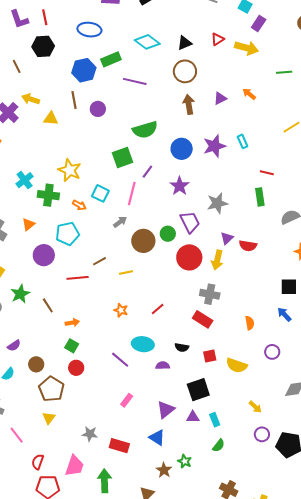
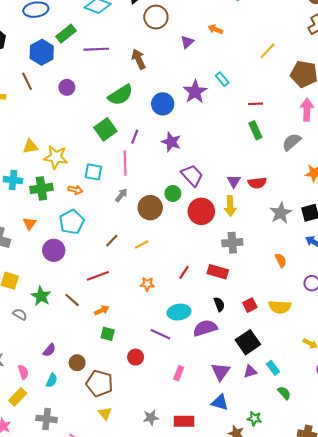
brown circle: (185, 71) -> (156, 17), moved
brown line: (74, 100) -> (27, 81), moved
brown arrow: (189, 104) -> (139, 59), moved
yellow triangle: (51, 119) -> (30, 146), moved
cyan cross: (25, 180) -> (13, 180), turned -30
gray star: (217, 203) -> (281, 213), moved
red line: (78, 278) -> (98, 276), moved
red rectangle: (203, 319) -> (218, 272), moved
black semicircle: (182, 347) -> (219, 304), turned -104
purple semicircle: (163, 366) -> (205, 328), size x1.6
red circle: (76, 368) -> (136, 357), moved
green semicircle: (219, 446) -> (284, 393), turned -64

